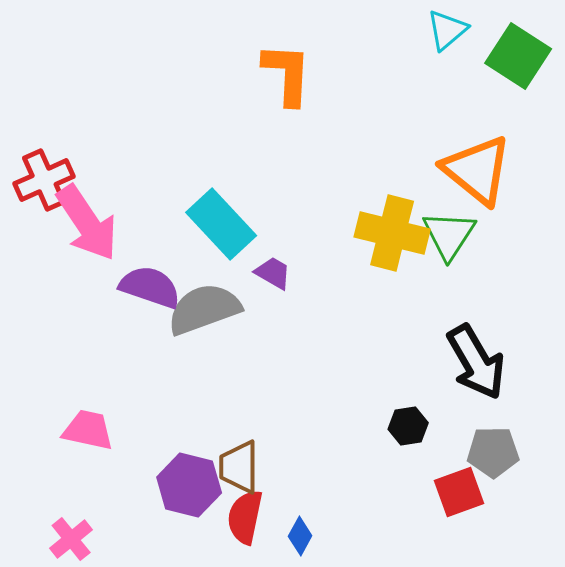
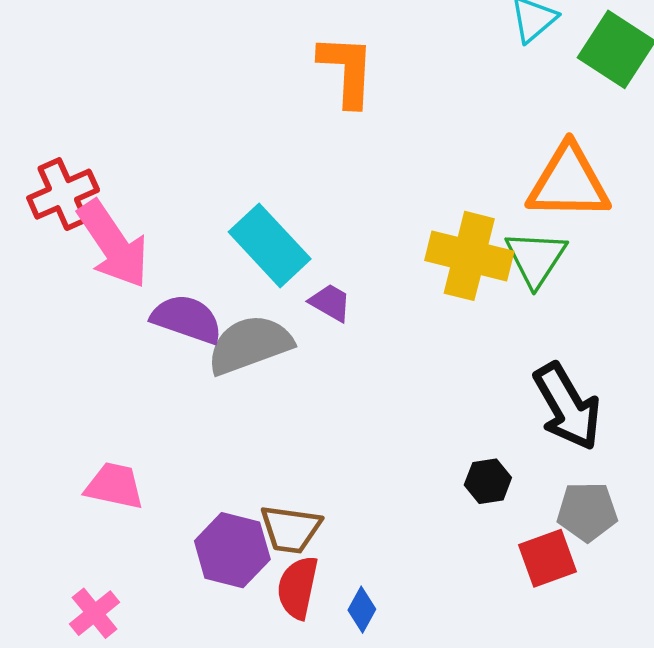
orange triangle: (477, 170) -> (568, 182), turned -38
brown trapezoid: (239, 467) -> (291, 529), turned -82

